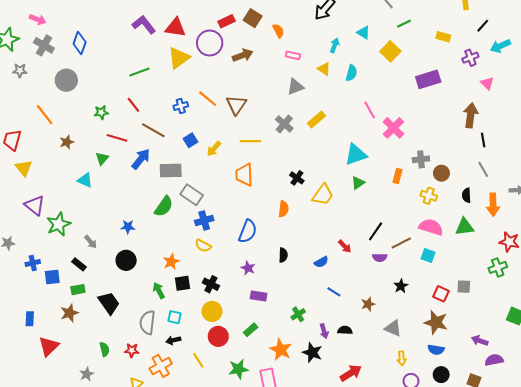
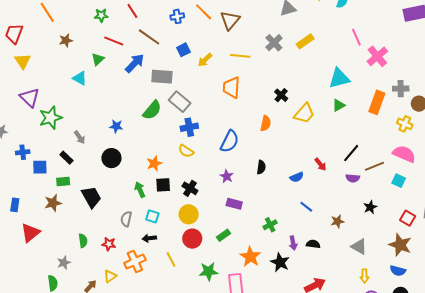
orange rectangle: (398, 176) -> (377, 102), size x1.6
gray semicircle: (147, 322) -> (126, 219), size x0.7

